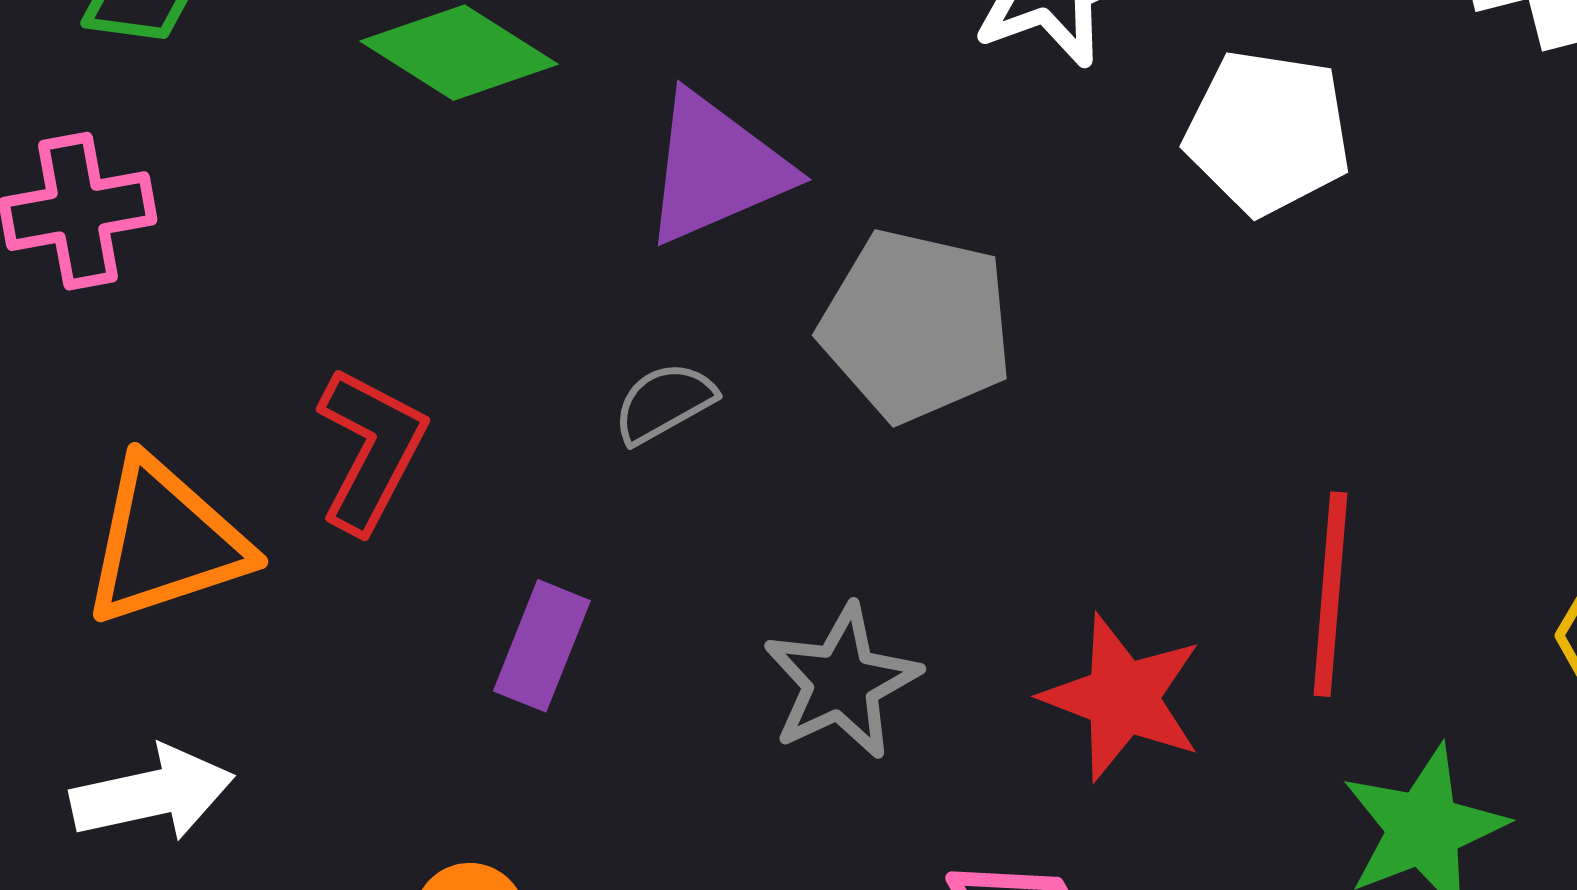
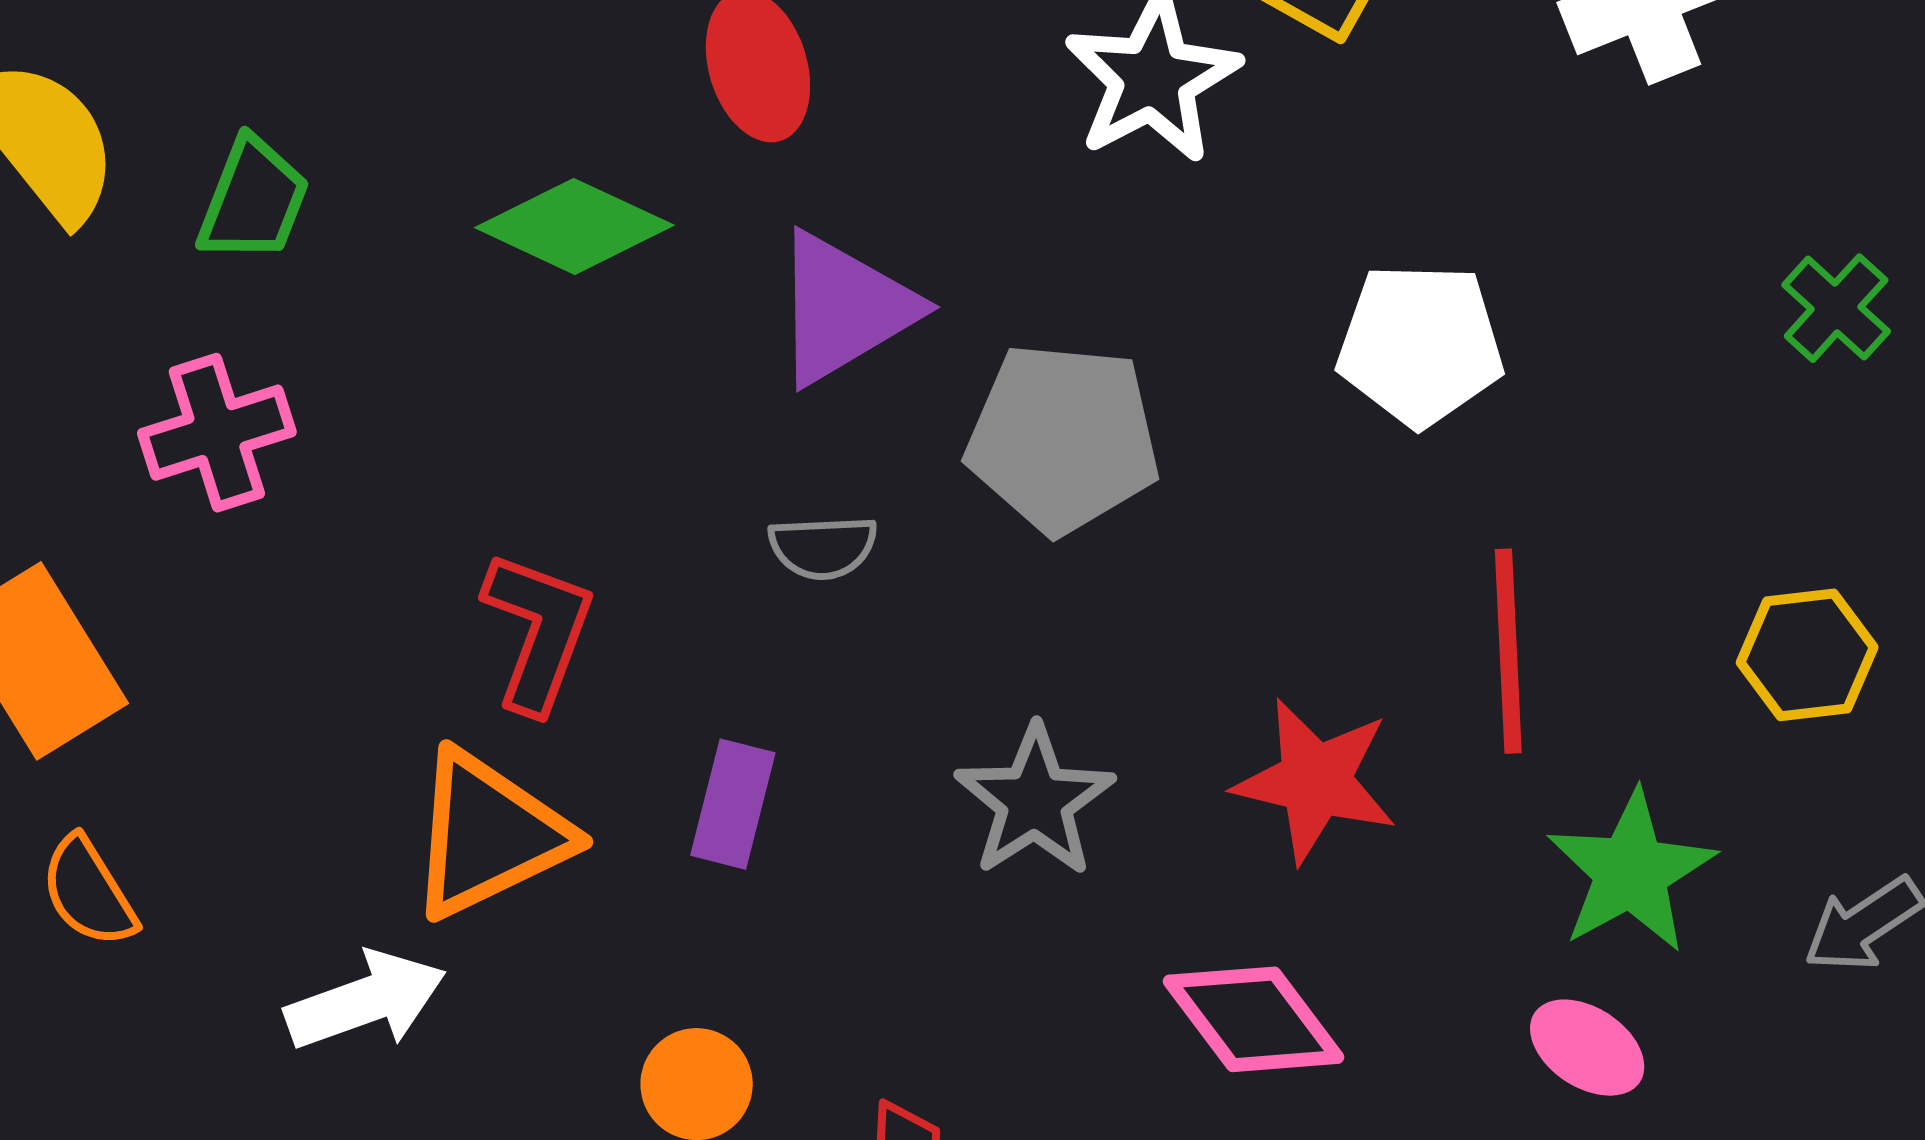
white pentagon: (1268, 132) -> (1420, 345), moved
gray semicircle: (664, 403) -> (823, 547), turned -146
orange triangle: (165, 542) -> (489, 835), moved

